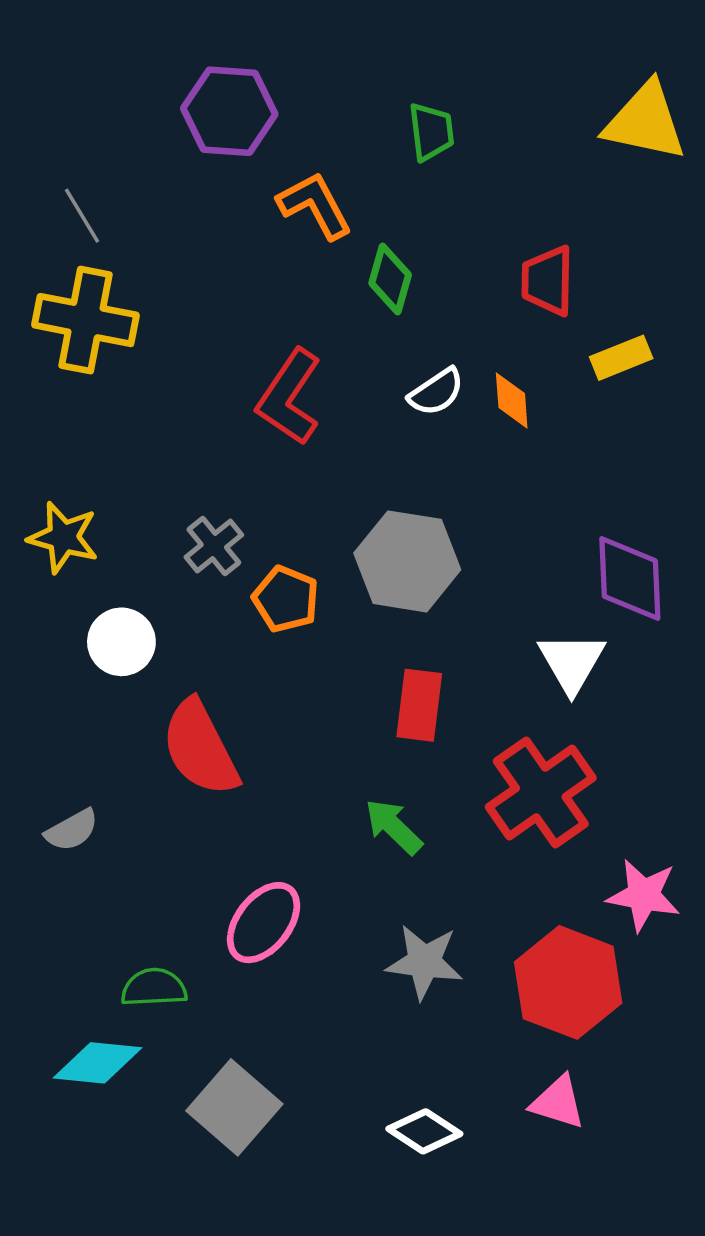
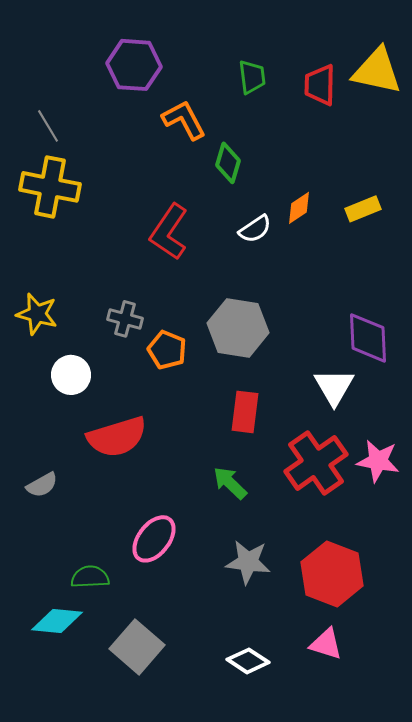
red trapezoid: (548, 281) -> (320, 85), moved
orange diamond: (512, 401) -> (299, 208), moved, turned 60
gray cross: (214, 546) -> (125, 319), turned -36
red semicircle: (200, 748) -> (117, 437), turned -80
pink star: (643, 895) -> (378, 461), moved

